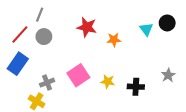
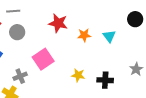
gray line: (40, 15) -> (13, 11), turned 64
cyan triangle: (146, 29) -> (109, 36), moved
pink square: (78, 75) -> (43, 59), moved

